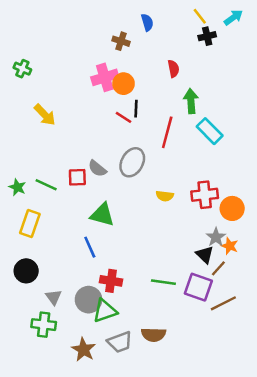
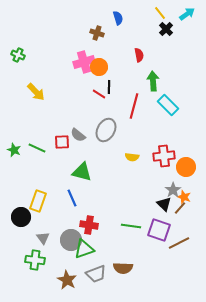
black cross: (207, 36) -> (166, 29), turned -32
yellow rectangle: (30, 223) -> (38, 201), moved
brown line: (218, 268) -> (180, 208), moved

